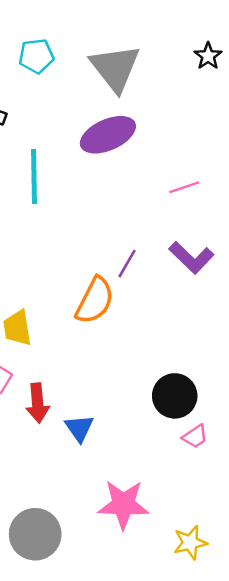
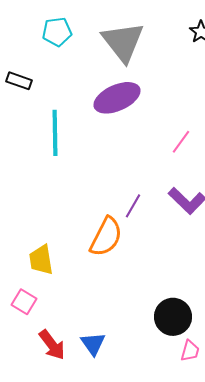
pink line: (184, 187) -> (181, 142), turned -35
red arrow: (38, 403) -> (52, 345), moved, turned -32
pink trapezoid: (195, 436) -> (190, 351), turned -40

